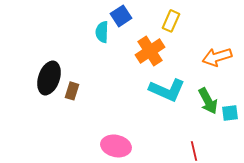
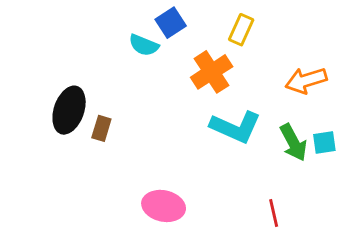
cyan semicircle: (102, 32) -> (144, 45), turned -70
cyan square: (230, 113) -> (324, 142), moved

